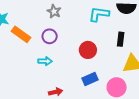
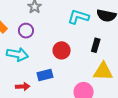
cyan arrow: (45, 61) -> (17, 54), size x1.5
blue rectangle: (90, 79) -> (45, 75), moved

